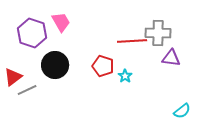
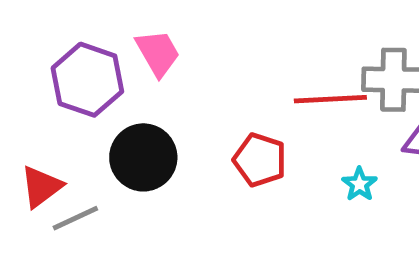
cyan star: (125, 76) -> (359, 184), moved

